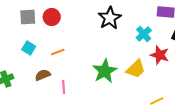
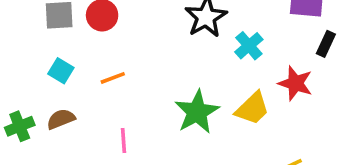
cyan cross: (144, 34) -> (249, 46), moved
brown semicircle: (43, 75) -> (61, 119), moved

